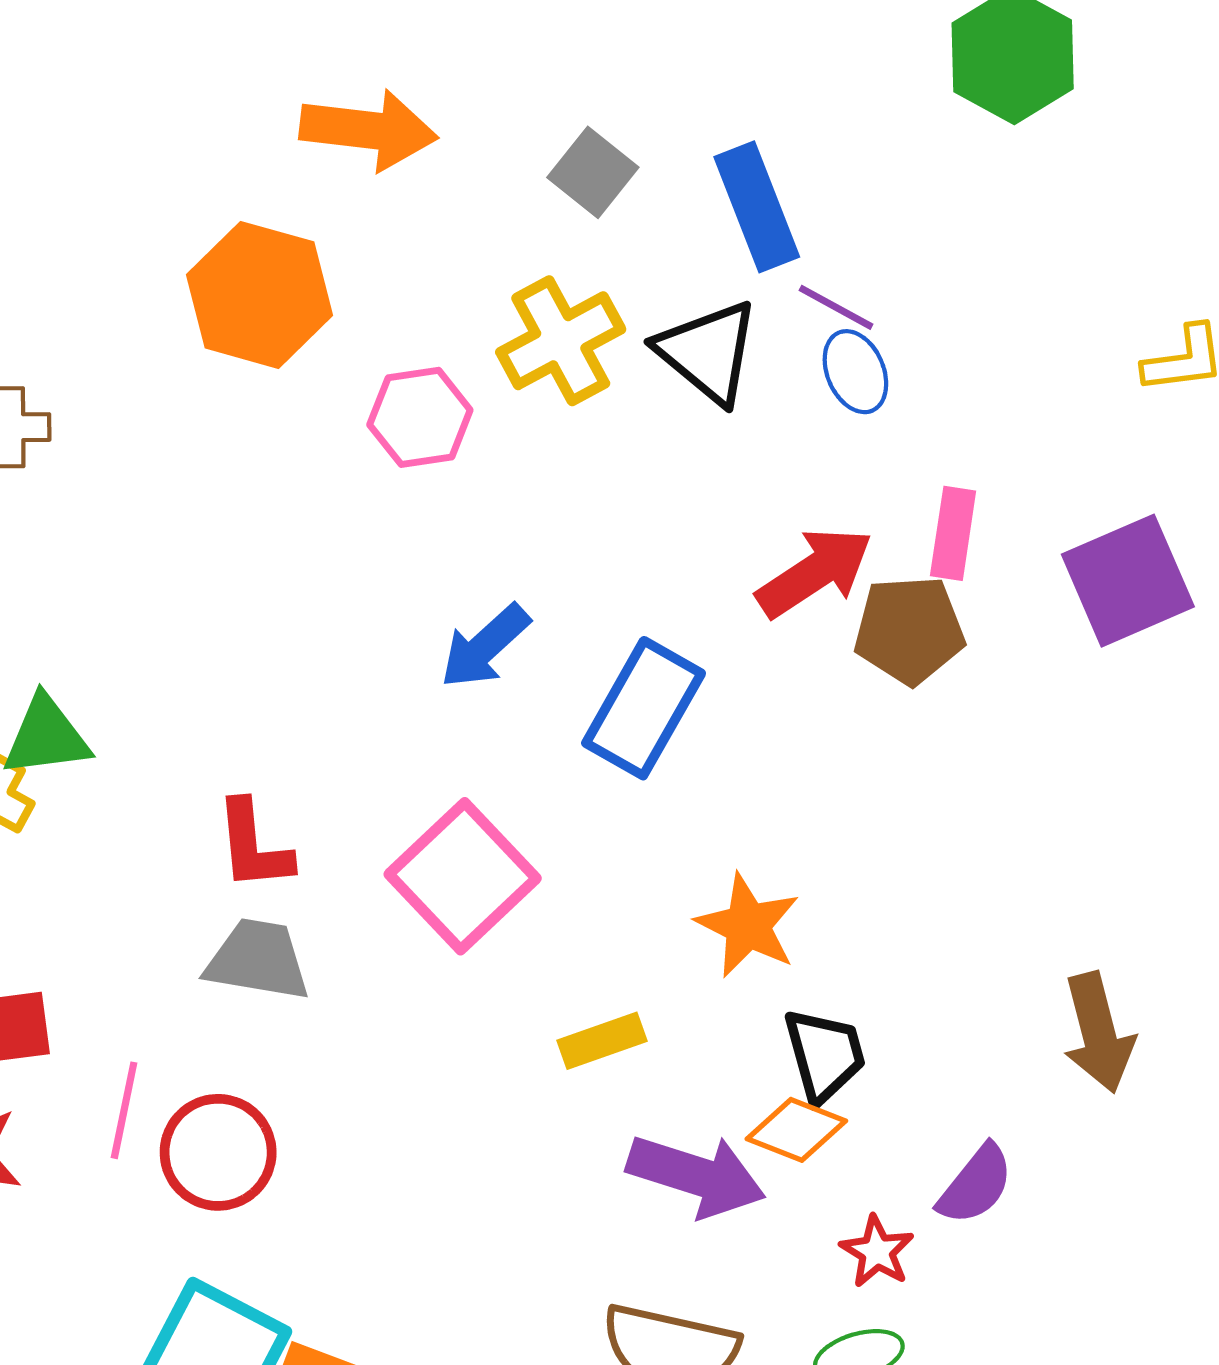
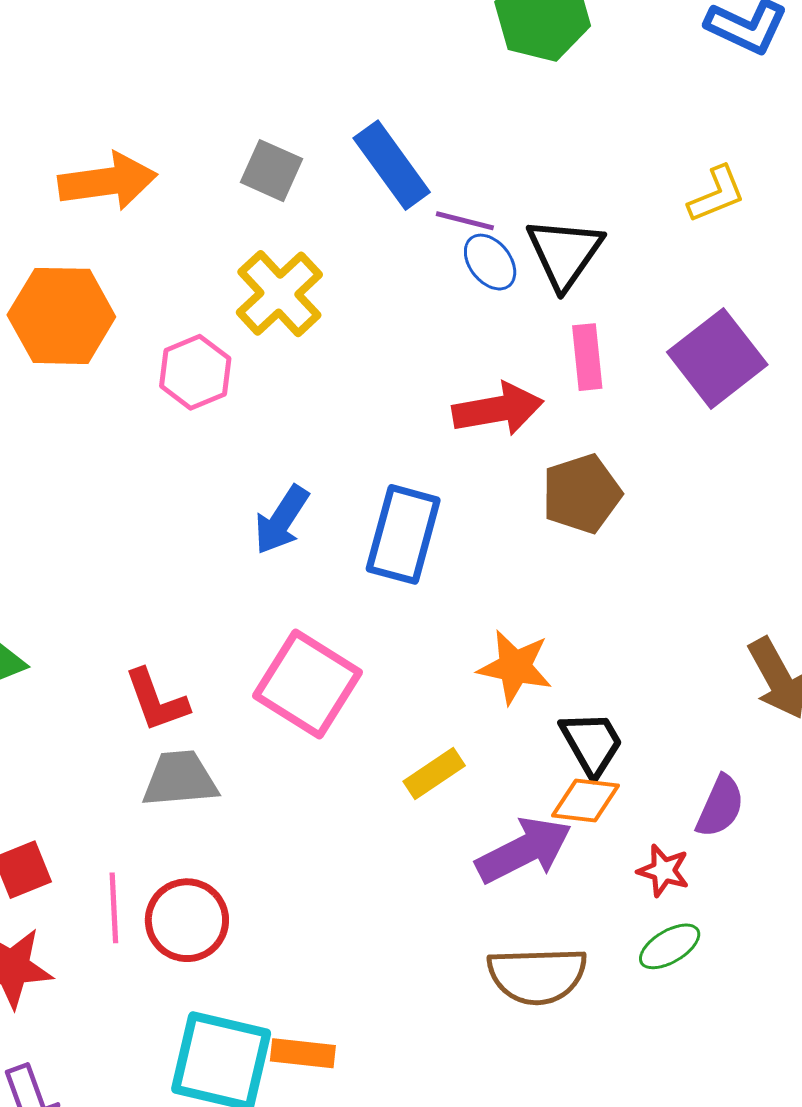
black triangle: (708, 352) -> (565, 253), moved, turned 40
red arrow: (815, 572) -> (498, 409), turned 38
brown pentagon: (909, 630) -> (582, 494), moved
purple arrow: (696, 1175) -> (524, 850), turned -30

